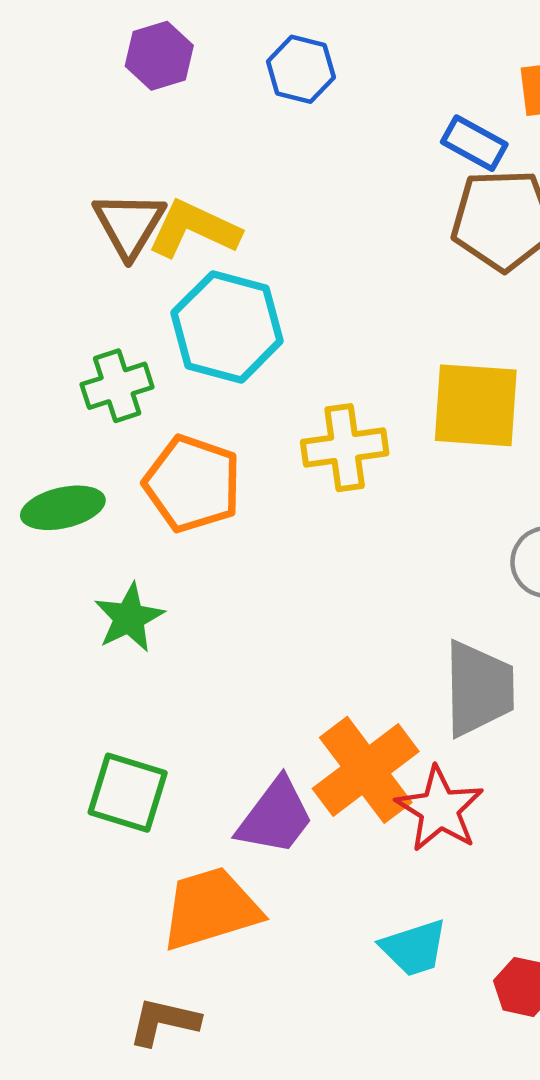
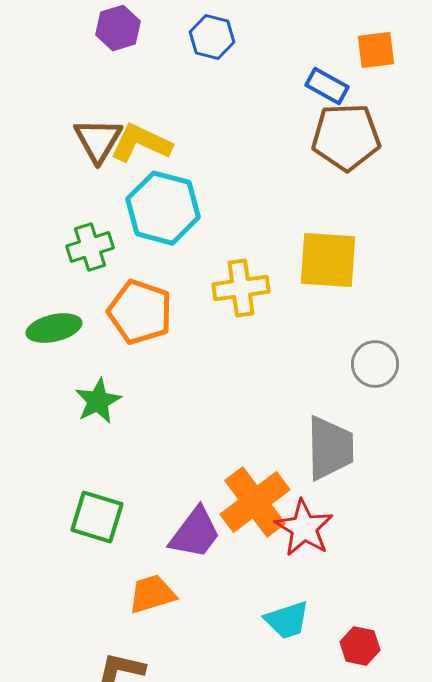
orange trapezoid: (211, 909) -> (152, 594), size x0.7

